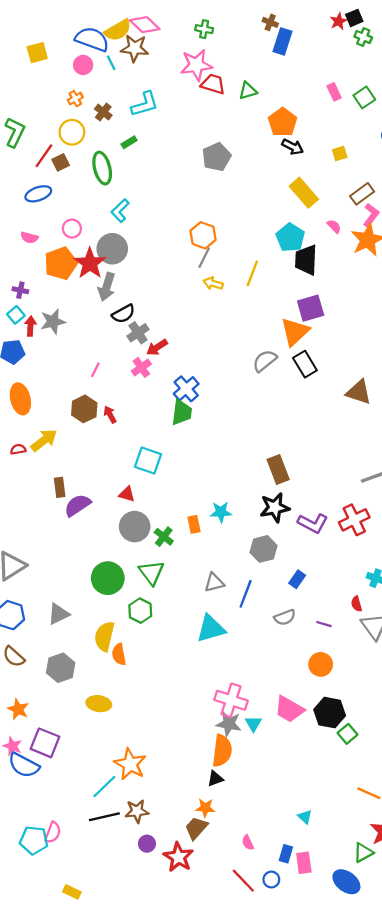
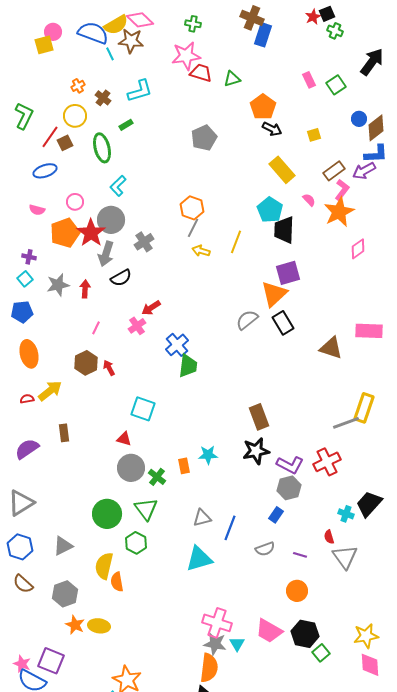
brown cross: (270, 22) -> (252, 18), size x1.6
pink circle: (83, 65) -> (53, 32), moved
red arrow: (30, 326) -> (85, 289), moved
gray cross: (138, 333) -> (144, 242), moved
green trapezoid: (182, 412) -> (188, 366), moved
purple semicircle: (78, 505) -> (27, 449), moved
gray hexagon: (263, 549) -> (289, 488), moved
orange star: (18, 709) -> (75, 625), moved

